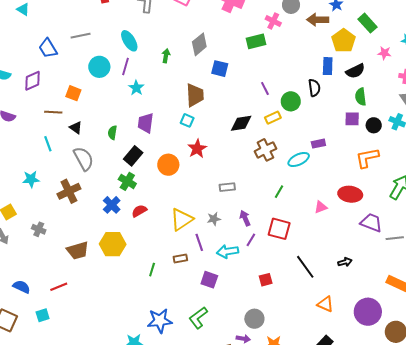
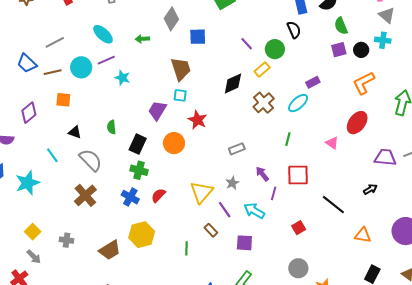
green arrow: (166, 56) -> (142, 39), turned -88
purple line: (126, 67) -> (106, 60), turned 66
purple diamond: (32, 81) -> (29, 113), moved
brown line: (53, 112) -> (53, 72), moved
purple trapezoid: (146, 123) -> (157, 110), moved, turned 40
cyan star: (31, 179) -> (28, 183), moved, size x1.4
red ellipse: (350, 194) -> (357, 123), turned -45
pink triangle: (321, 207) -> (332, 143), turned -48
purple trapezoid: (371, 223) -> (385, 157), moved
cyan arrow: (227, 251) -> (254, 211), turned 55
brown rectangle: (180, 258) -> (211, 230), turned 72

